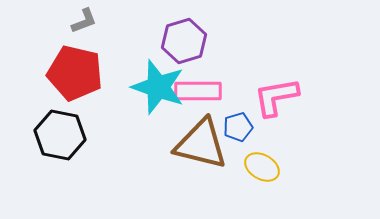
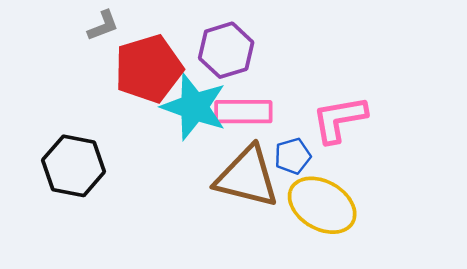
red pentagon: (75, 73) -> (149, 69), moved, turned -30
yellow ellipse: (262, 167) -> (322, 205), size x1.6

